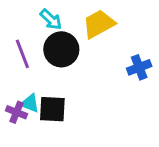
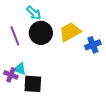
yellow trapezoid: (99, 24) -> (70, 32), moved
black square: (52, 109) -> (33, 84), moved

